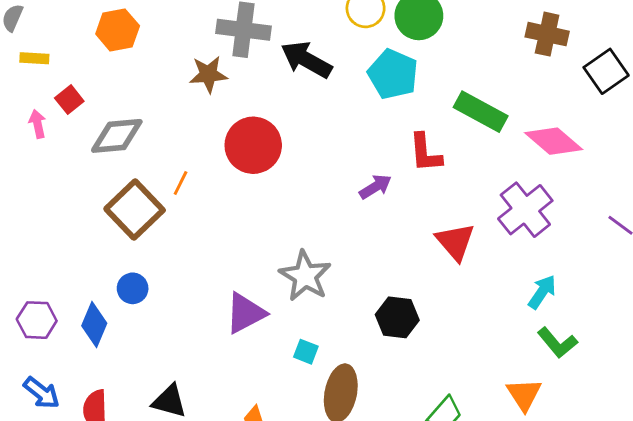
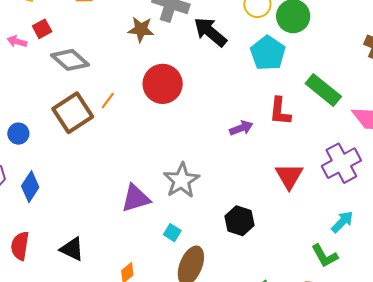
pink arrow: (38, 124) -> (17, 41), turned -72
gray diamond: (117, 136) -> (70, 60), turned 36
blue circle: (133, 288) -> (18, 134), moved
green L-shape: (557, 343) -> (325, 256), moved

